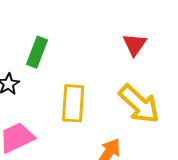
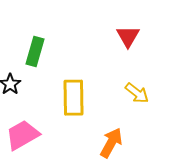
yellow arrow: (139, 104) -> (137, 93), size x0.6

